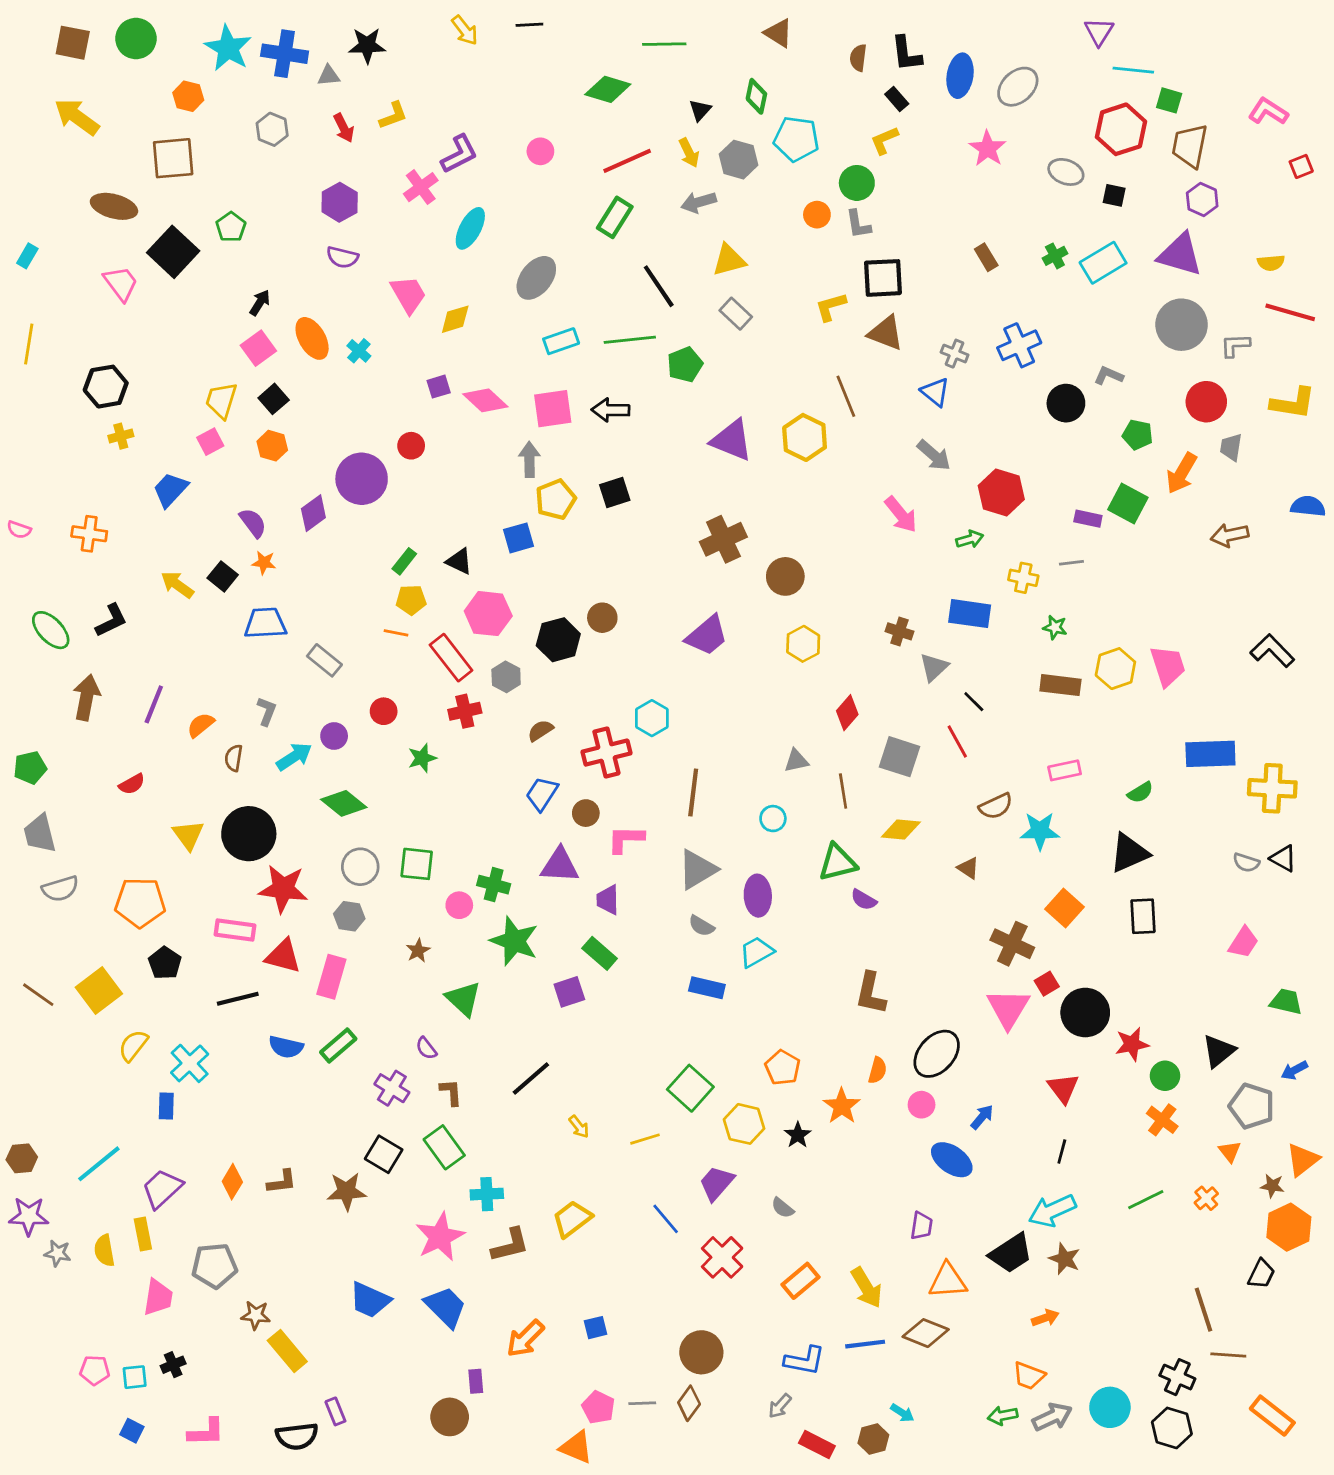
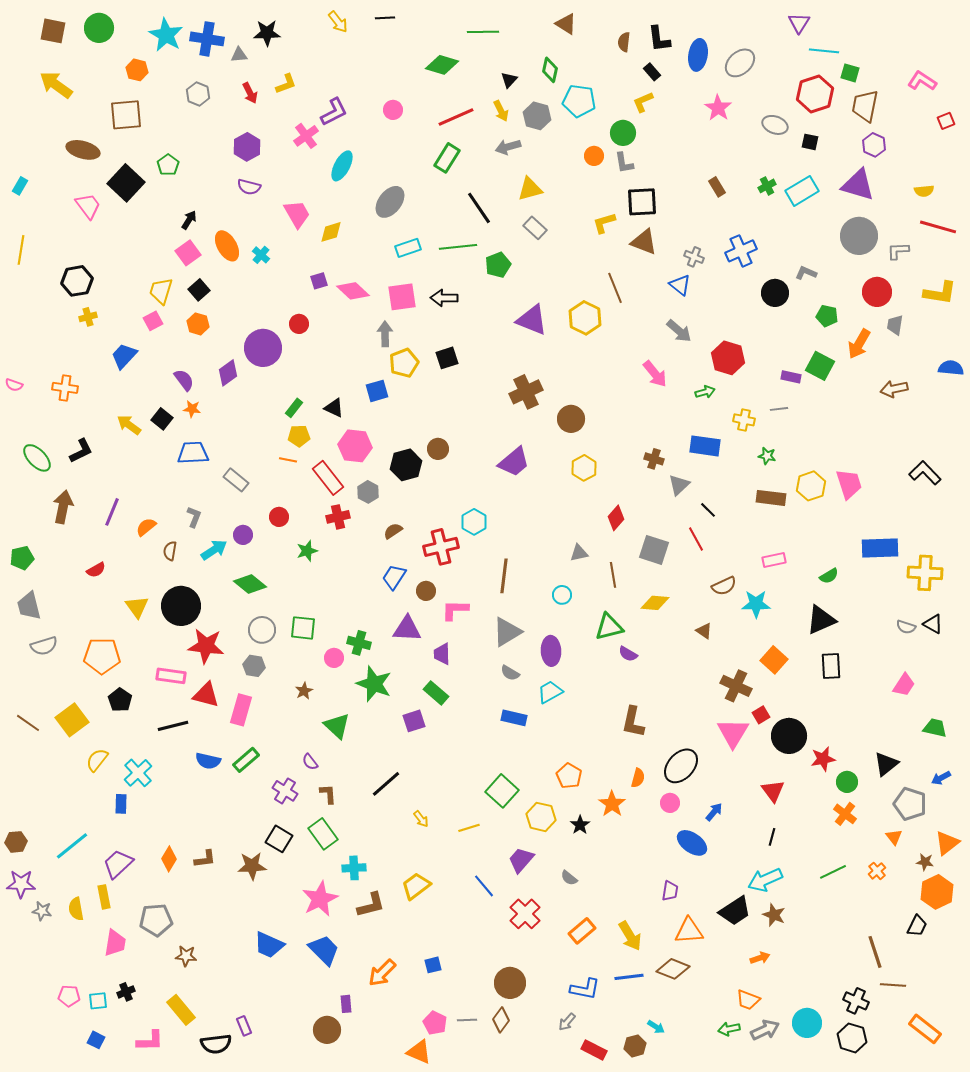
yellow rectangle: (287, 1351) -> (181, 1010), moved

